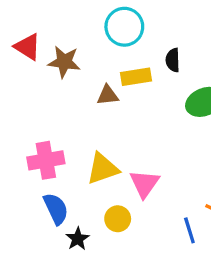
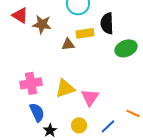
black semicircle: (173, 60) -> (107, 23), size x1.5
yellow circle: (118, 219) -> (79, 125), moved
blue line: (189, 230) -> (108, 126), moved, turned 63

